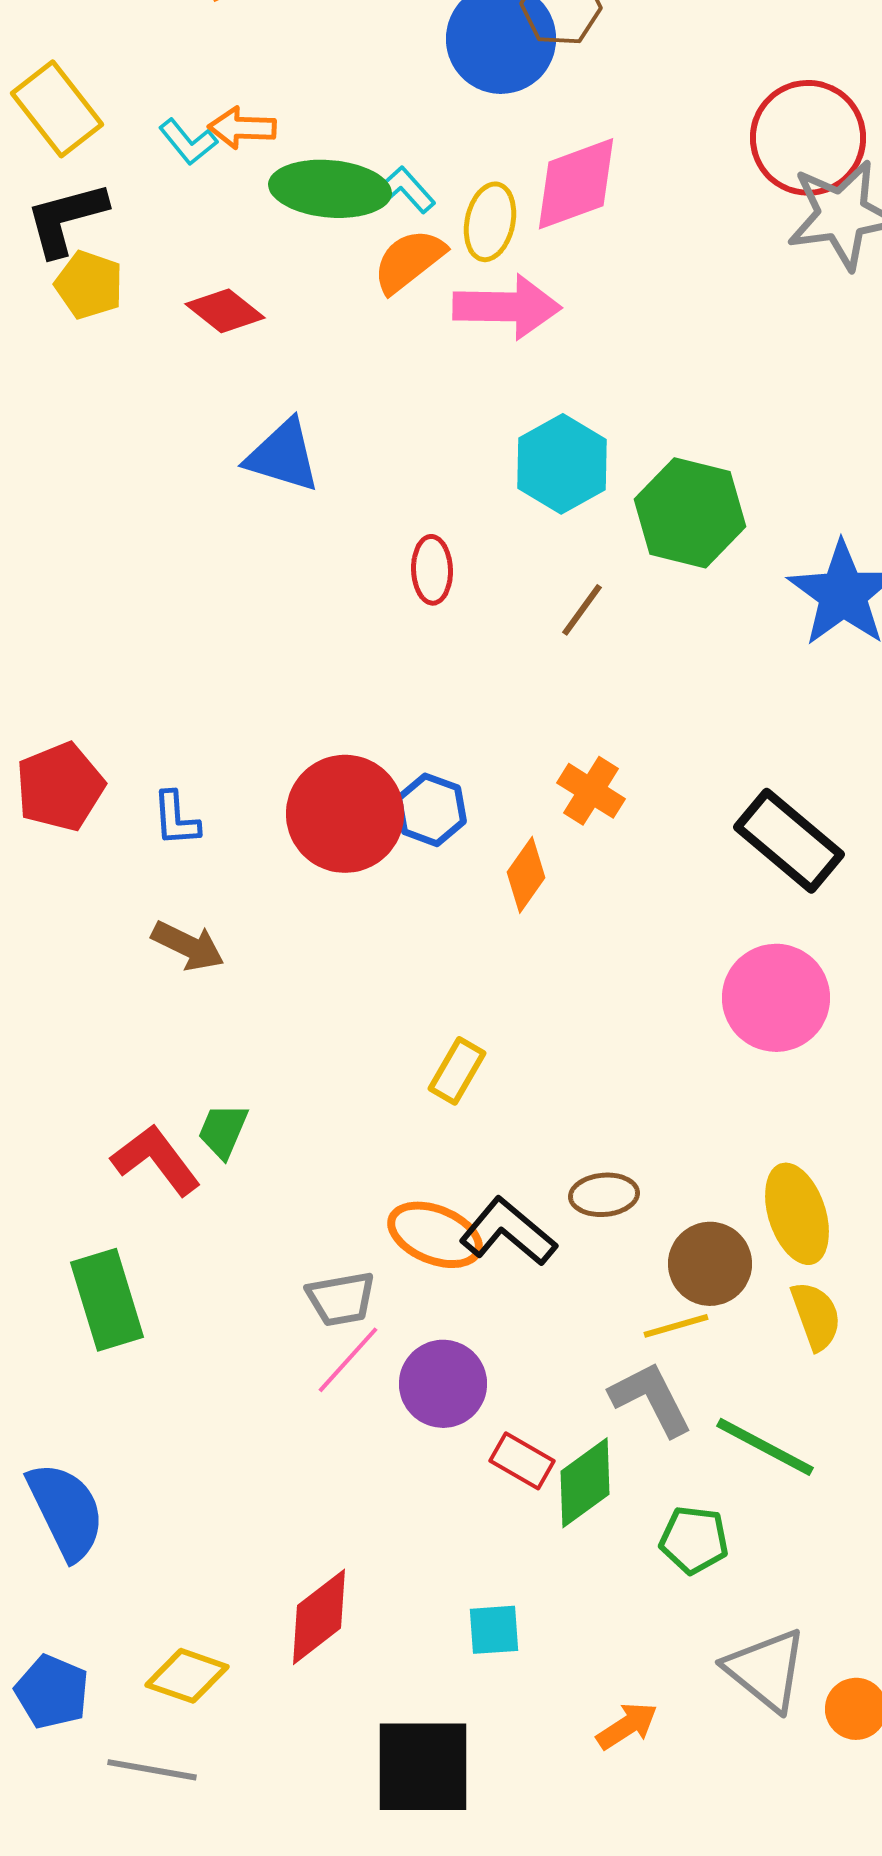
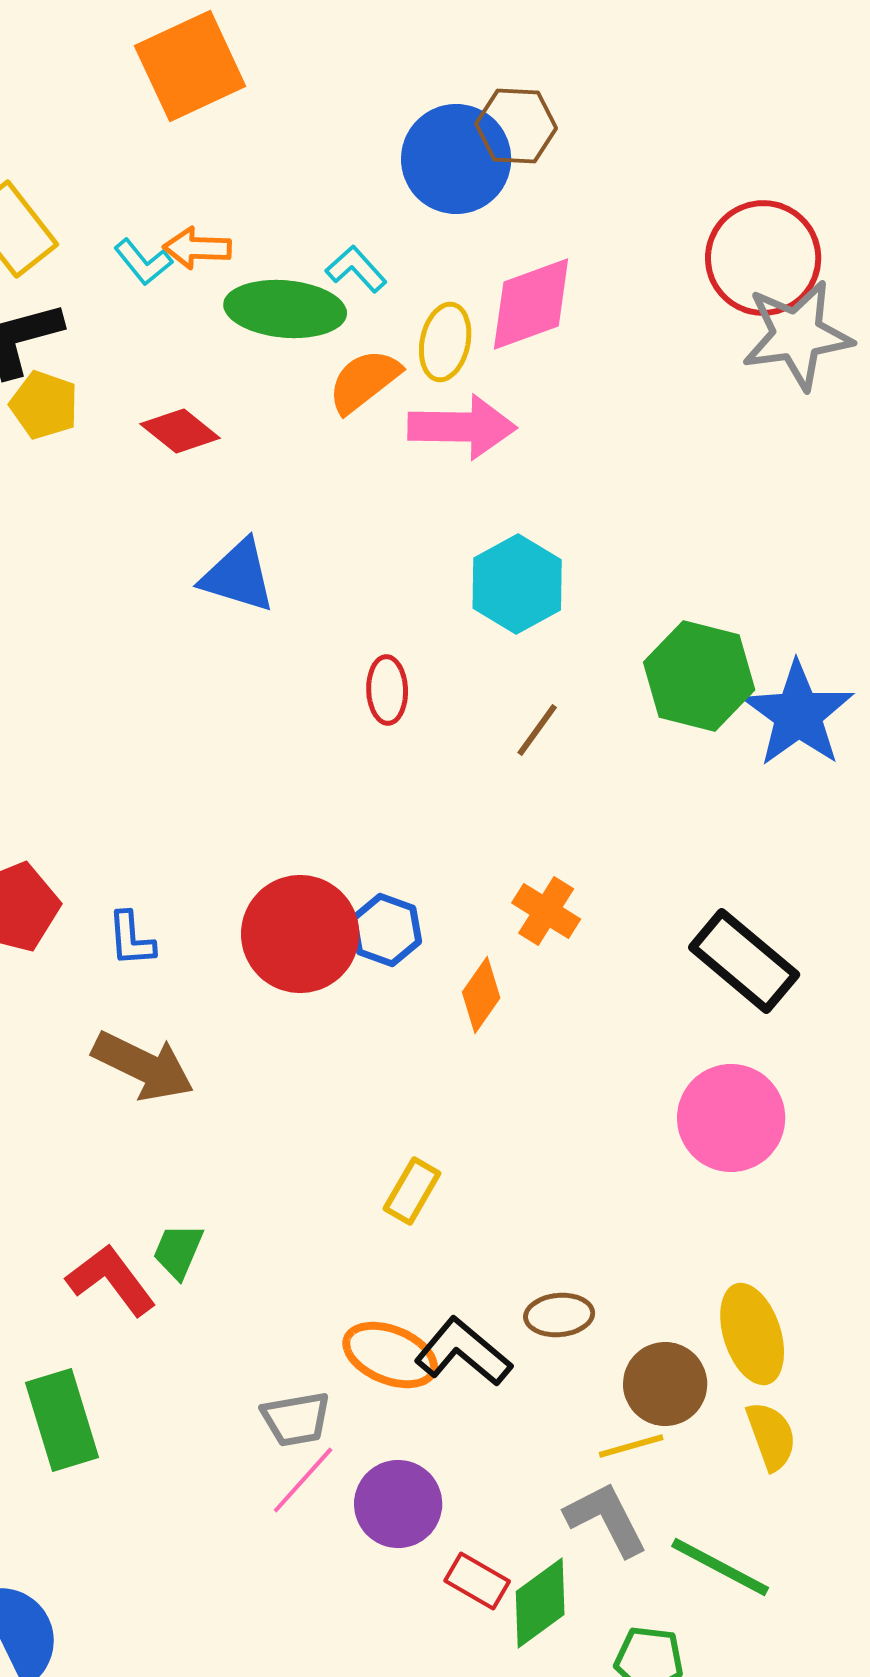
cyan L-shape: (405, 190) -> (356, 269), moved
green hexagon: (690, 513) -> (699, 676), moved
brown arrow: (188, 946) -> (143, 1066), size x1.4

